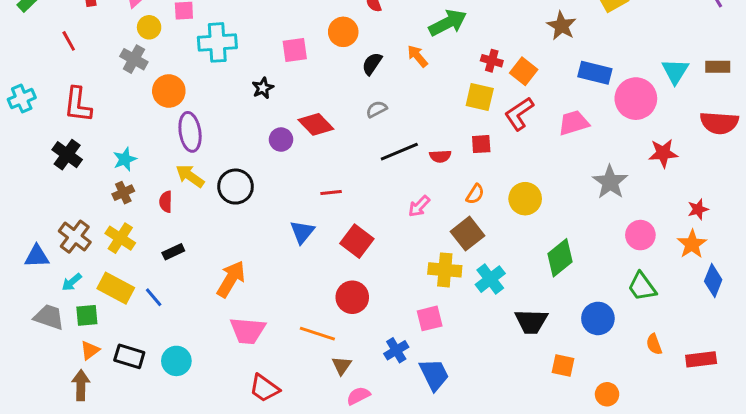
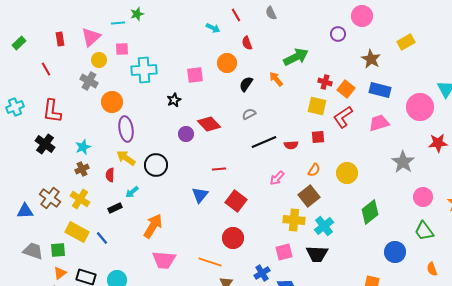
blue rectangle: (595, 73) -> (380, 90), moved
cyan arrow: (72, 282) -> (132, 192), moved
black trapezoid: (531, 321) -> (317, 254), moved

